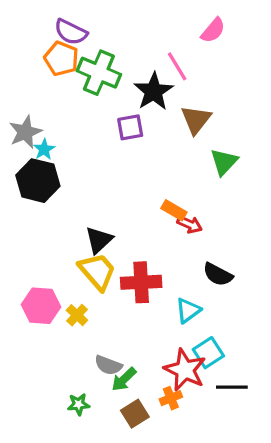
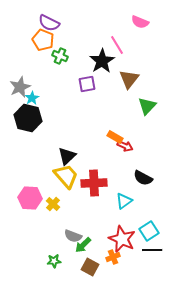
pink semicircle: (213, 30) -> (140, 22), turned 72
green cross: (99, 73) -> (60, 56), moved, size x0.6
cyan square: (208, 353) -> (149, 231), moved
brown square: (135, 414) -> (90, 267), turned -30

